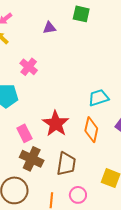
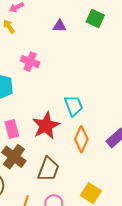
pink cross: (29, 67) -> (30, 62), turned -30
cyan trapezoid: (99, 98) -> (74, 106), moved, turned 75

